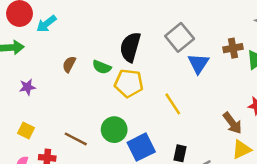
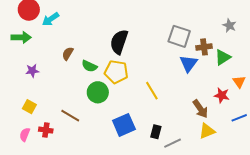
gray square: (180, 37) -> (179, 36), moved, turned -35
blue triangle: (198, 63) -> (189, 64), moved
green semicircle: (102, 67) -> (89, 66), moved
green circle: (114, 130) -> (98, 92), moved

